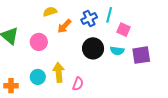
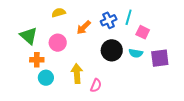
yellow semicircle: (50, 12) -> (59, 13), moved
cyan circle: (38, 77) -> (46, 78), moved
orange cross: (11, 86) -> (37, 60), moved

